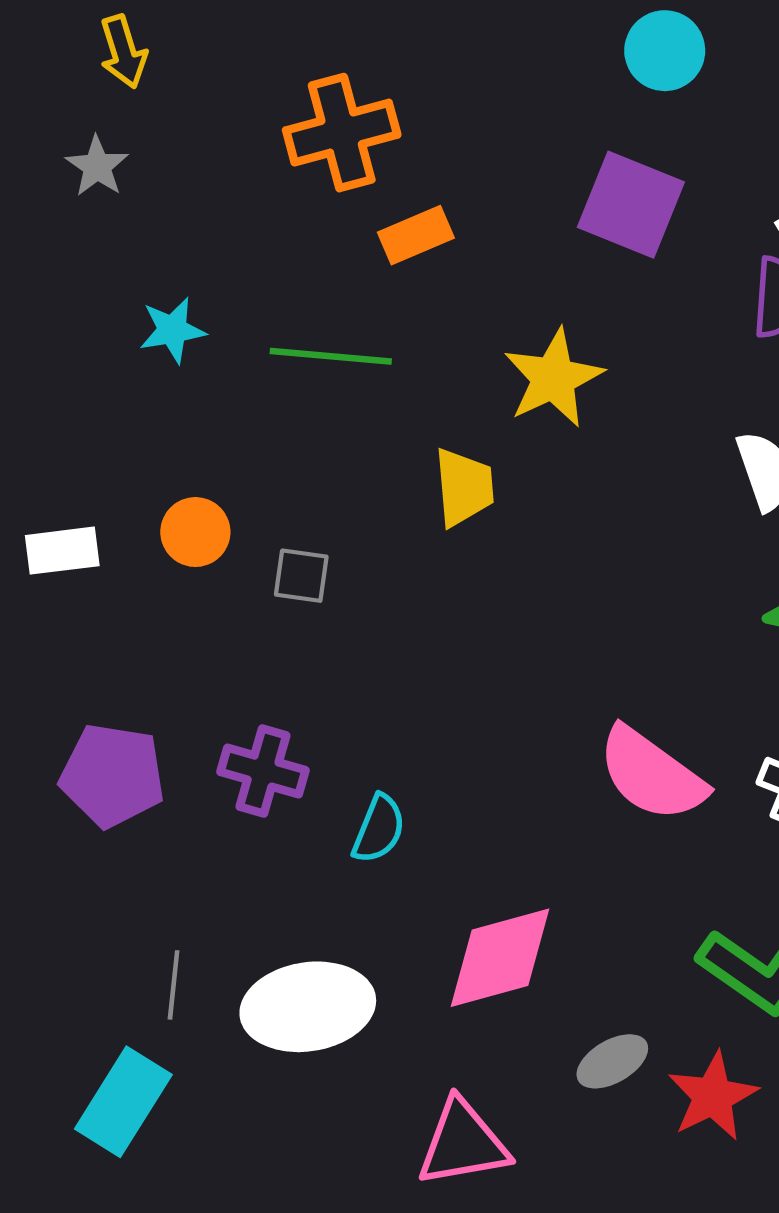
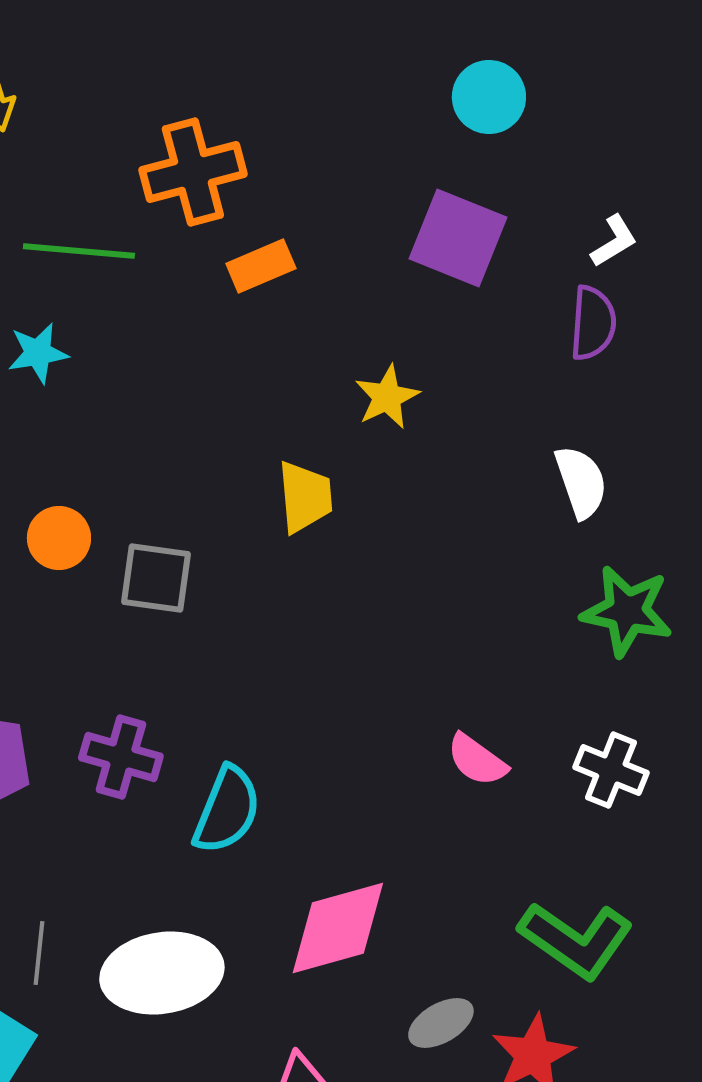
green line: (331, 356) -> (79, 251), moved
yellow star: (553, 378) -> (387, 397), size x0.7
gray square: (301, 576) -> (156, 578), size x1.4
pink semicircle: (652, 774) -> (477, 760), size x0.6
cyan semicircle: (379, 829) -> (227, 810), size x1.4

